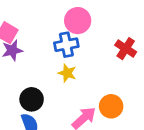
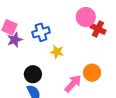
pink circle: (78, 21) -> (86, 17), moved
blue cross: (66, 45) -> (41, 32), moved

